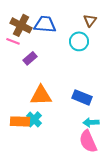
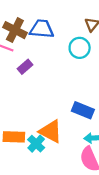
orange triangle: (41, 95) -> (51, 131), moved, turned 30
cyan cross: (34, 119) -> (36, 144), moved

